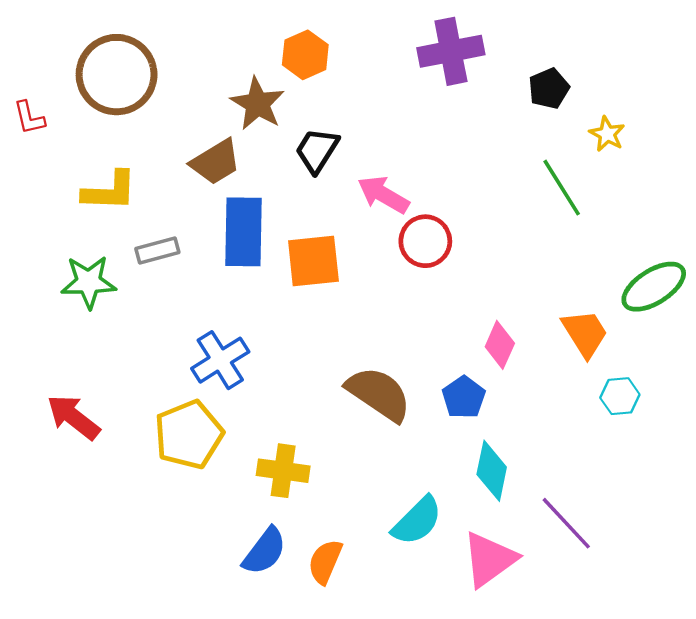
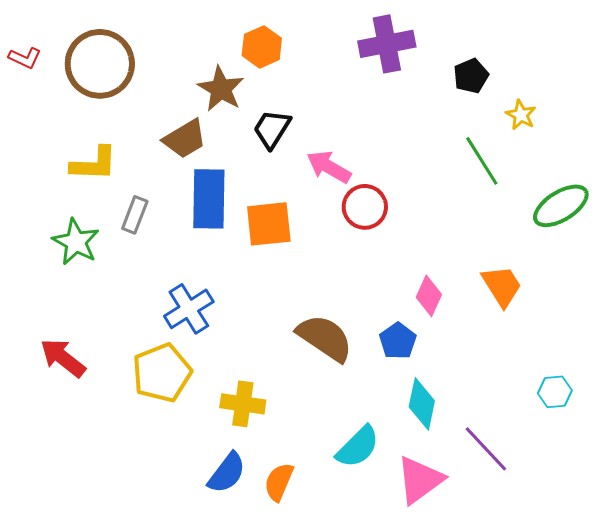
red L-shape: (29, 118) -> (25, 58), moved, turned -52
gray rectangle: (157, 251) -> (135, 215), turned -54
green star: (89, 282) -> (76, 242), turned 30
green ellipse: (654, 287) -> (561, 206), moved
cyan hexagon: (620, 396) -> (555, 392), moved

